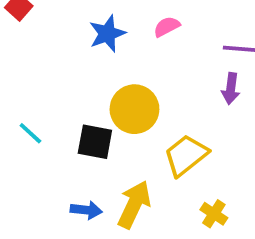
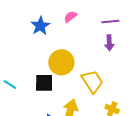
yellow trapezoid: (186, 155) -> (92, 81), turned 105

